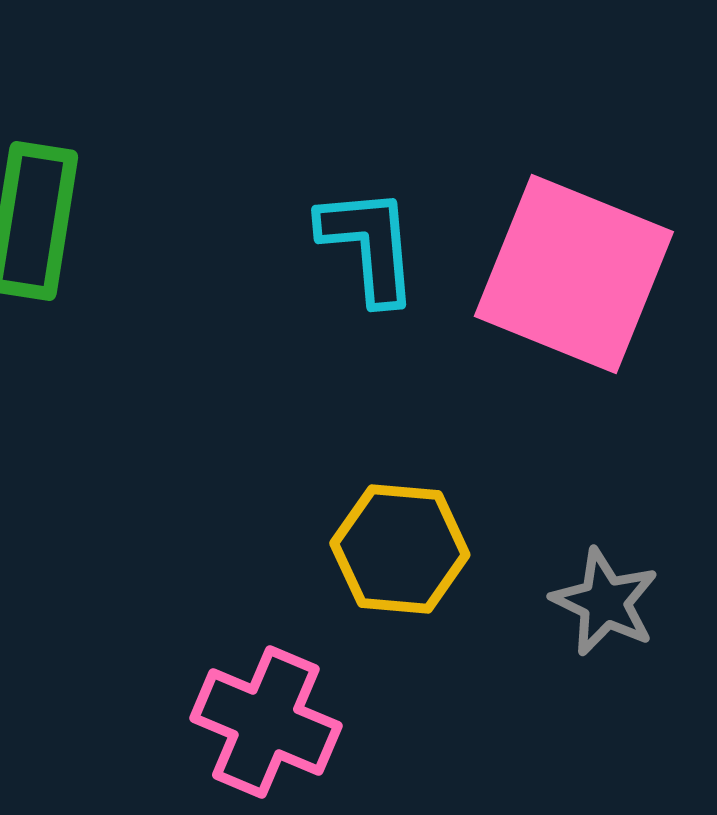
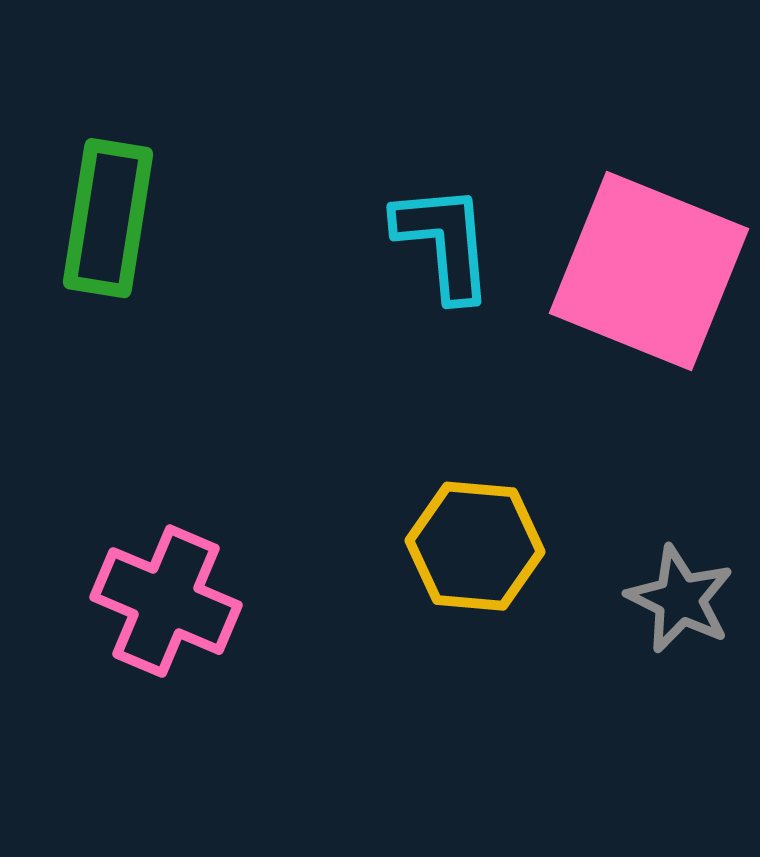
pink cross: (266, 722) -> (166, 601), moved

